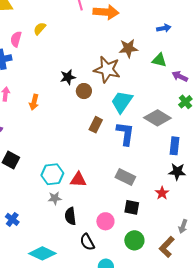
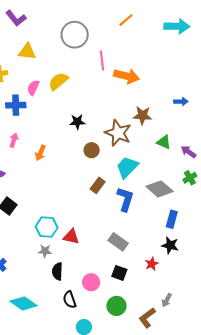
yellow semicircle: (40, 29) -> (58, 81), size x1.5
green triangle: (159, 60) -> (164, 142), moved
black star: (68, 77) -> (77, 122), moved

